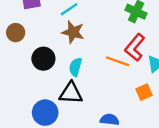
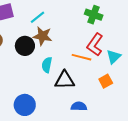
black circle: (43, 59) -> (25, 46), moved
black triangle: (71, 93) -> (65, 80), moved

